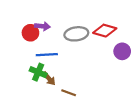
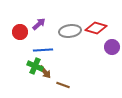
purple arrow: (42, 26) -> (39, 24), turned -48
red circle: (30, 33) -> (20, 32), moved

